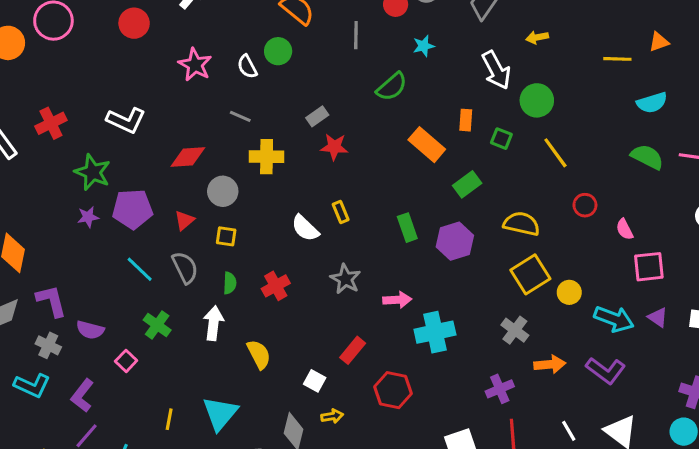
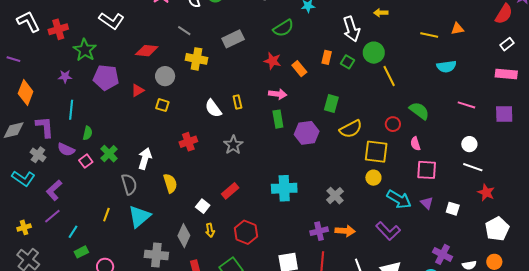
gray rectangle: (317, 116) -> (233, 39), size x1.5
red cross: (51, 123) -> (58, 29), moved
green square: (501, 139) -> (347, 62), moved
orange rectangle: (427, 145) -> (299, 69), size x0.7
red star: (334, 147) -> (272, 61), moved
yellow line: (555, 153) -> (389, 76), moved
green semicircle: (647, 157) -> (419, 111), moved
green rectangle: (467, 184) -> (331, 103), moved, turned -48
purple star: (88, 217) -> (65, 76), moved
yellow semicircle: (522, 224) -> (351, 129), turned 130
gray semicircle: (185, 267) -> (129, 184), moved
cyan line: (140, 269) -> (71, 110), moved, turned 42
yellow square: (530, 274) -> (376, 152), moved, turned 30
green semicircle: (230, 283) -> (88, 133), moved
pink arrow: (397, 300) -> (278, 94), moved
pink square: (126, 361) -> (86, 161), moved
orange arrow: (550, 364) -> (345, 231), moved
red hexagon: (393, 390) -> (246, 232), moved
yellow arrow: (332, 416) -> (210, 230), turned 80

